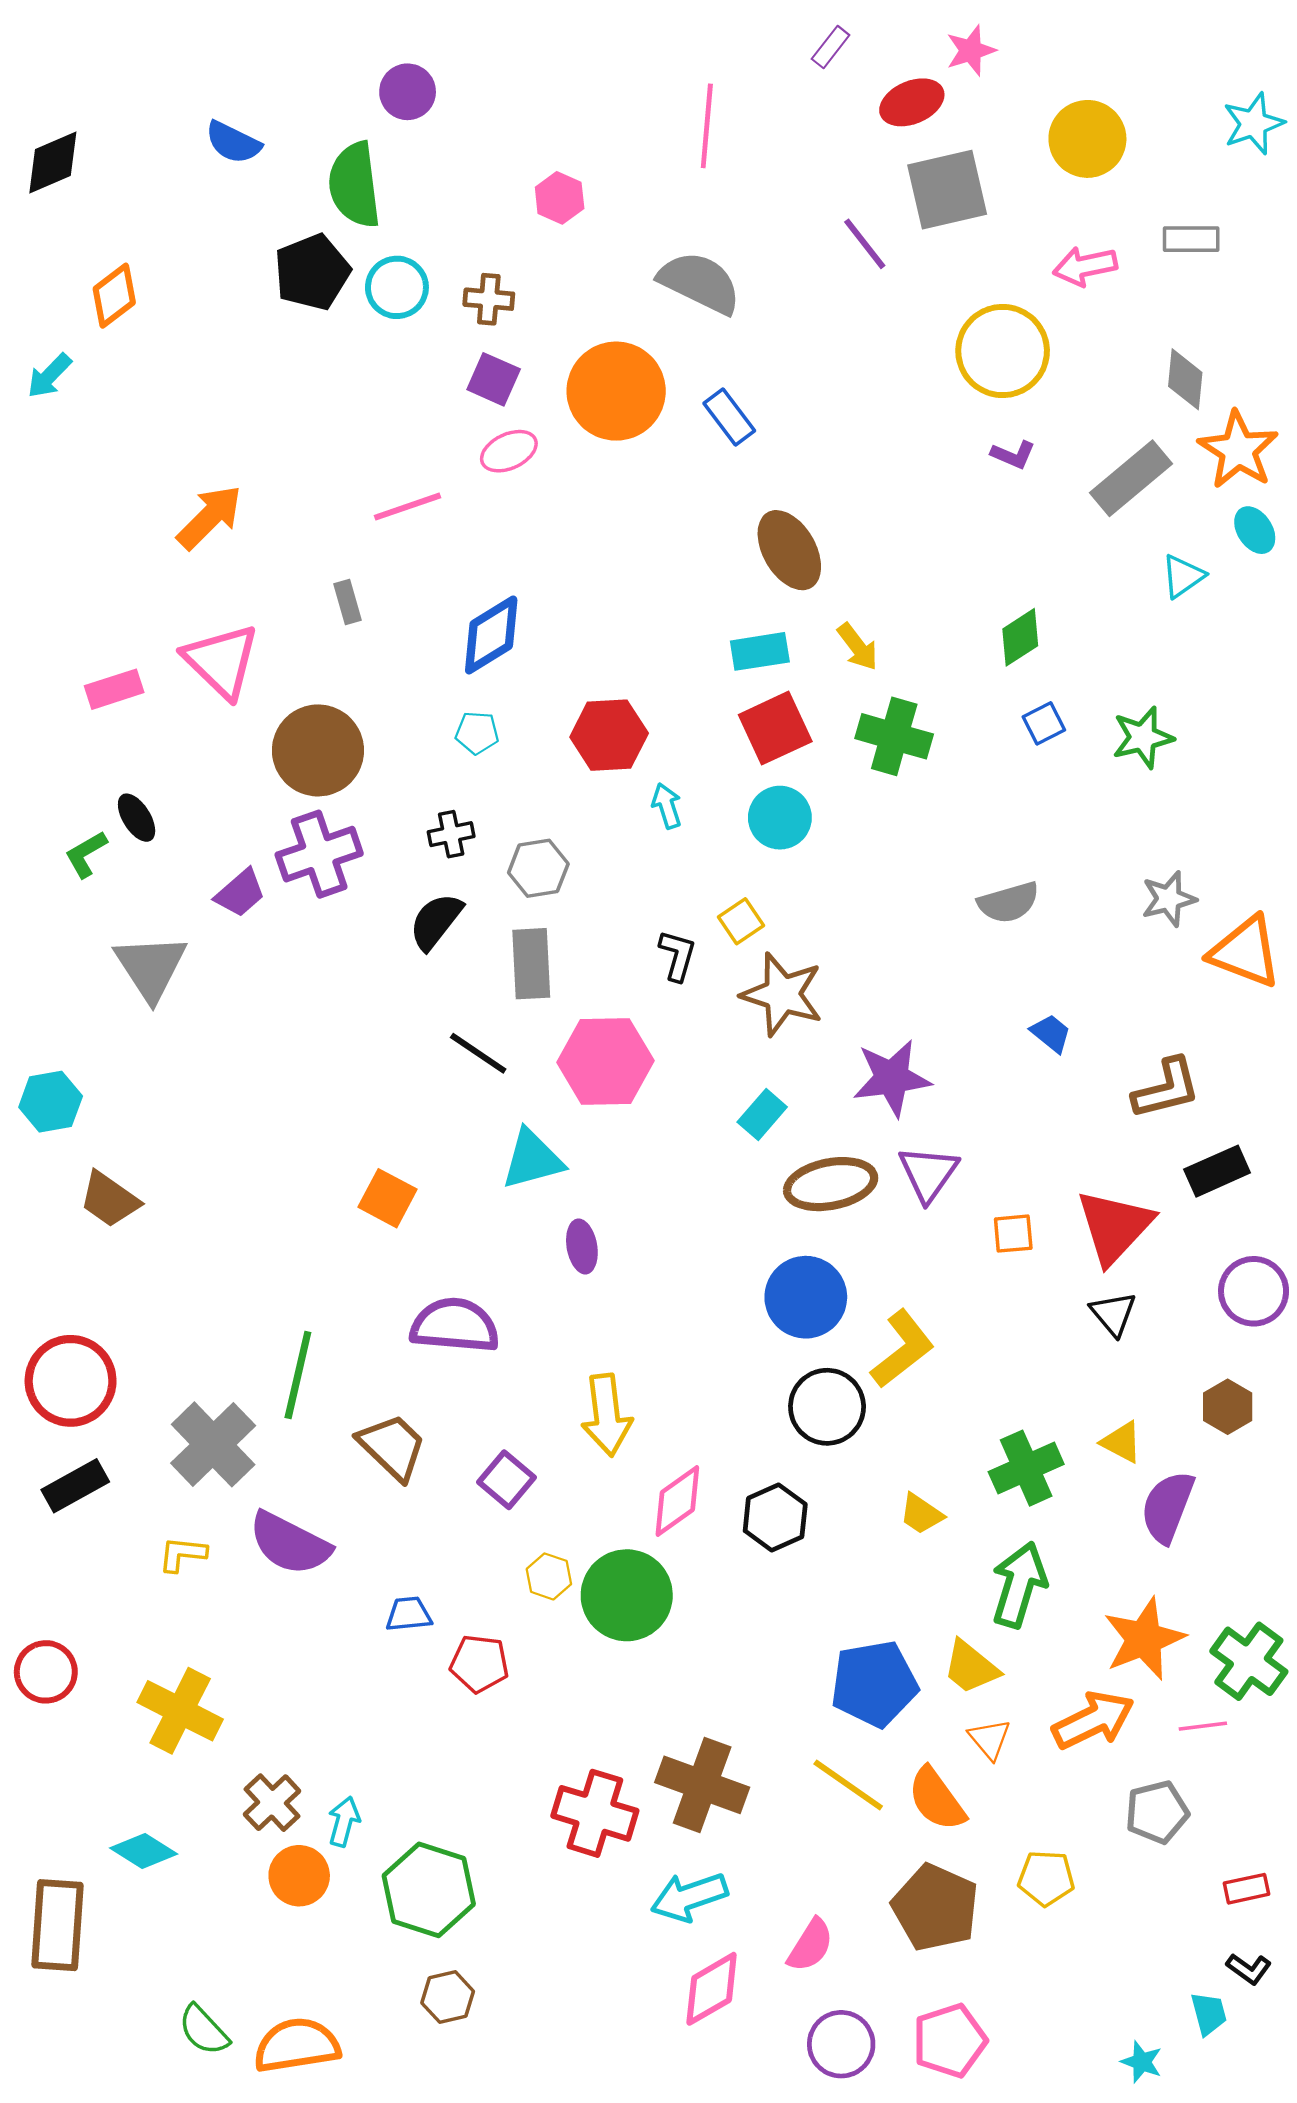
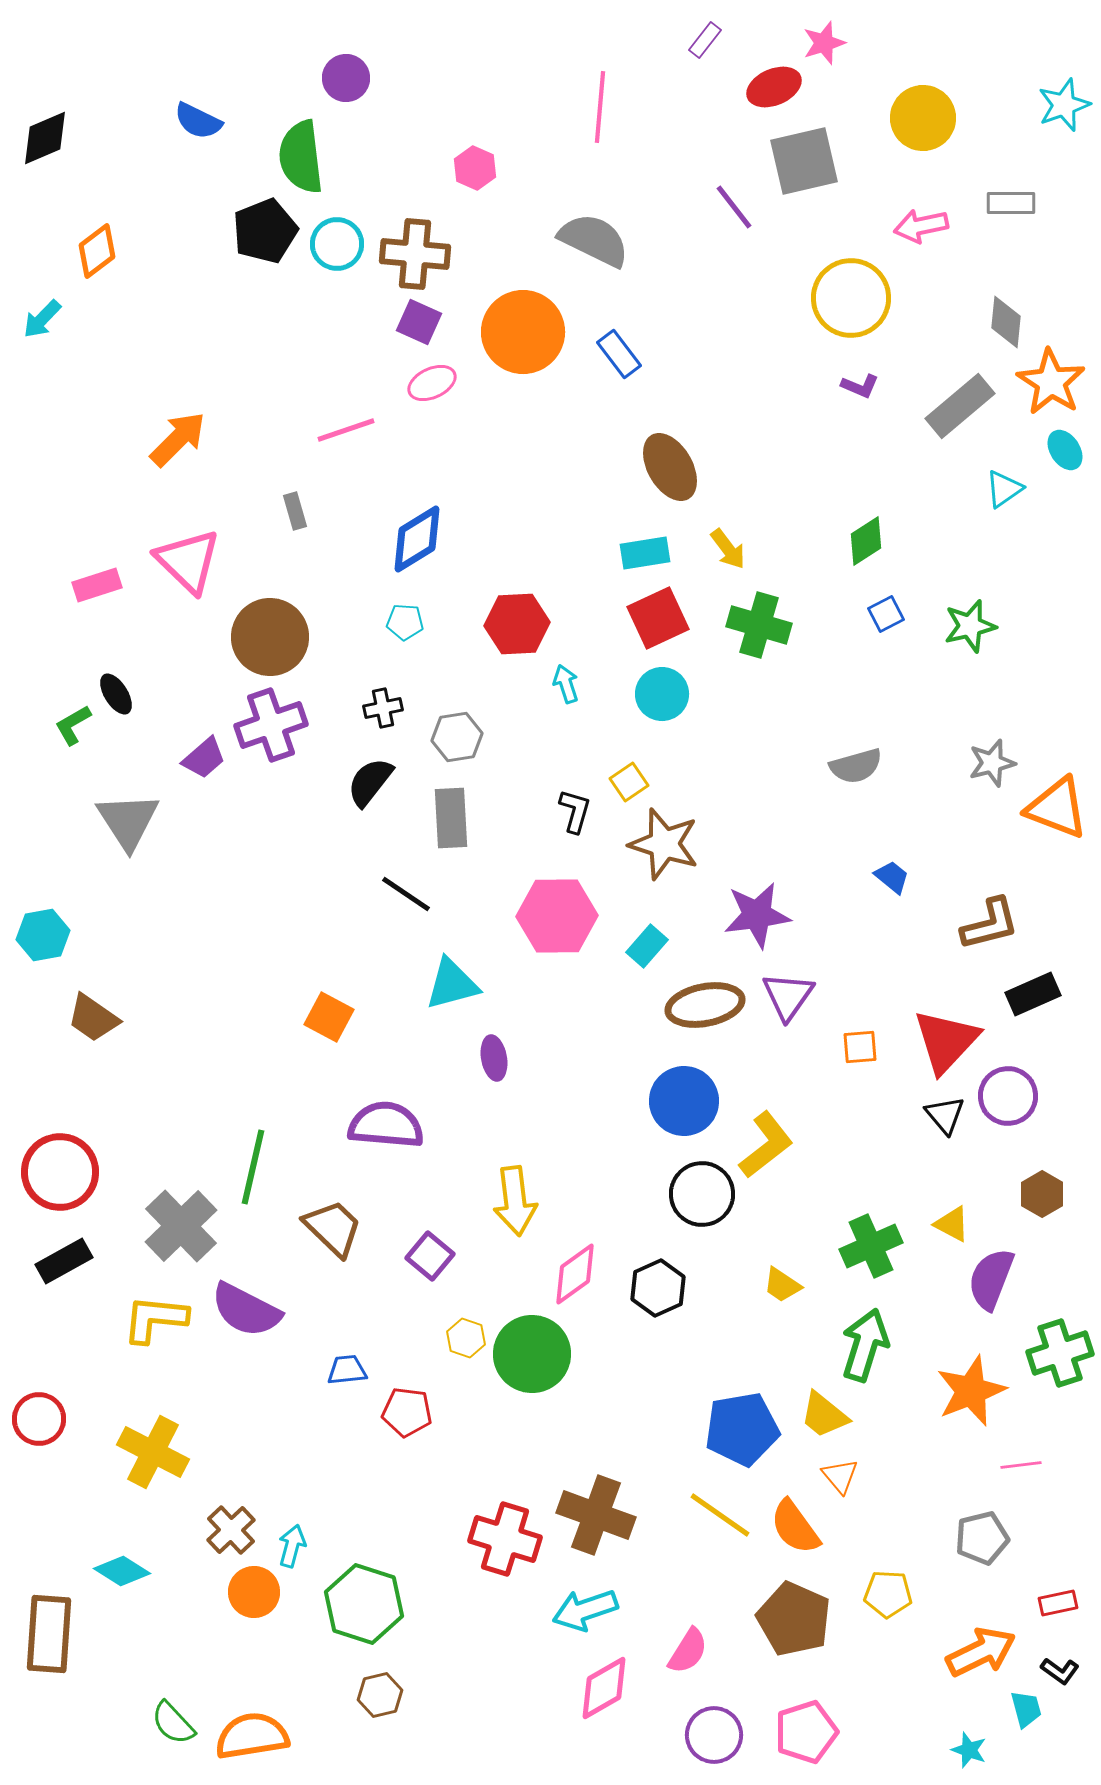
brown cross: (489, 299) -> (415, 254), size x1.6
pink hexagon: (605, 1062) -> (557, 916), moved
purple circle: (1254, 1291) -> (1008, 1096), moved
yellow L-shape: (182, 1554) -> (155, 1319), size x1.6
green cross: (1249, 1661) -> (1060, 1353), moved, turned 36
orange arrow: (1093, 1720) -> (981, 1652), moved

